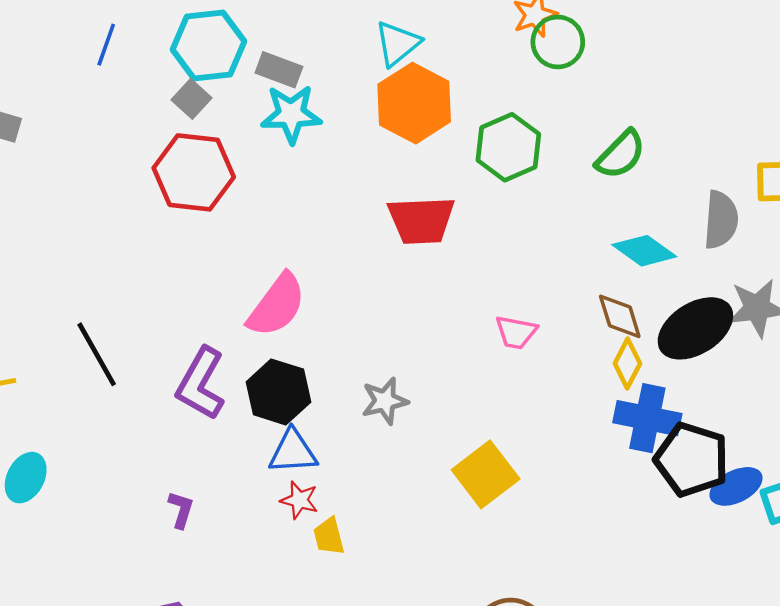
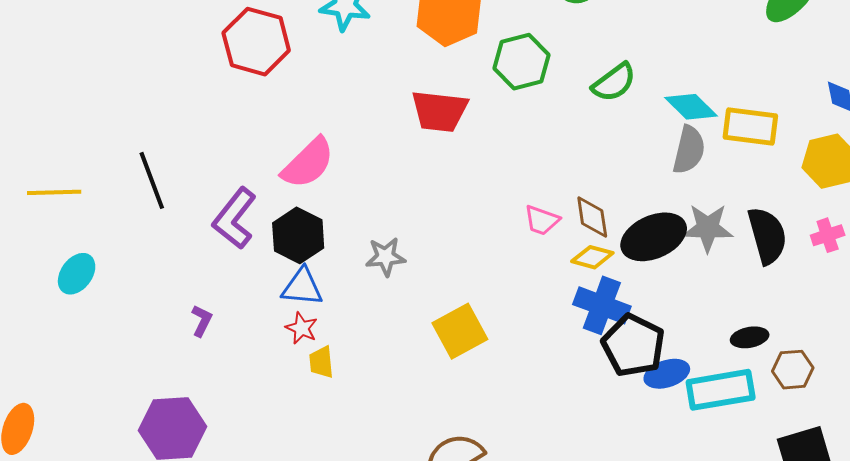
cyan diamond: (644, 251) -> (691, 107), moved
pink trapezoid: (516, 332) -> (542, 220), moved
yellow diamond: (627, 363) -> (592, 257), turned 69

